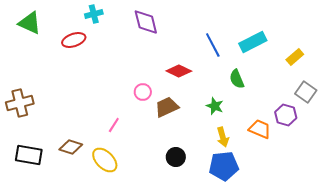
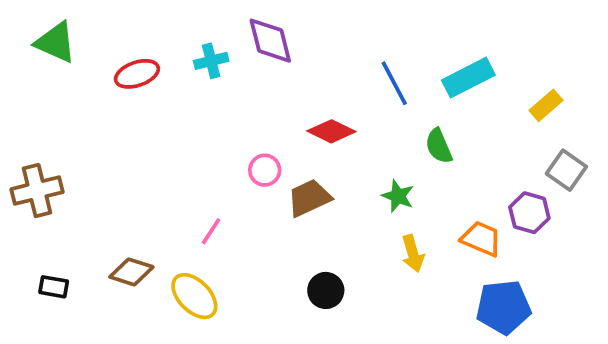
cyan cross: (94, 14) -> (211, 61), moved
black rectangle: (29, 155) -> (54, 287), size x0.6
blue pentagon: (224, 166) -> (503, 307), moved

